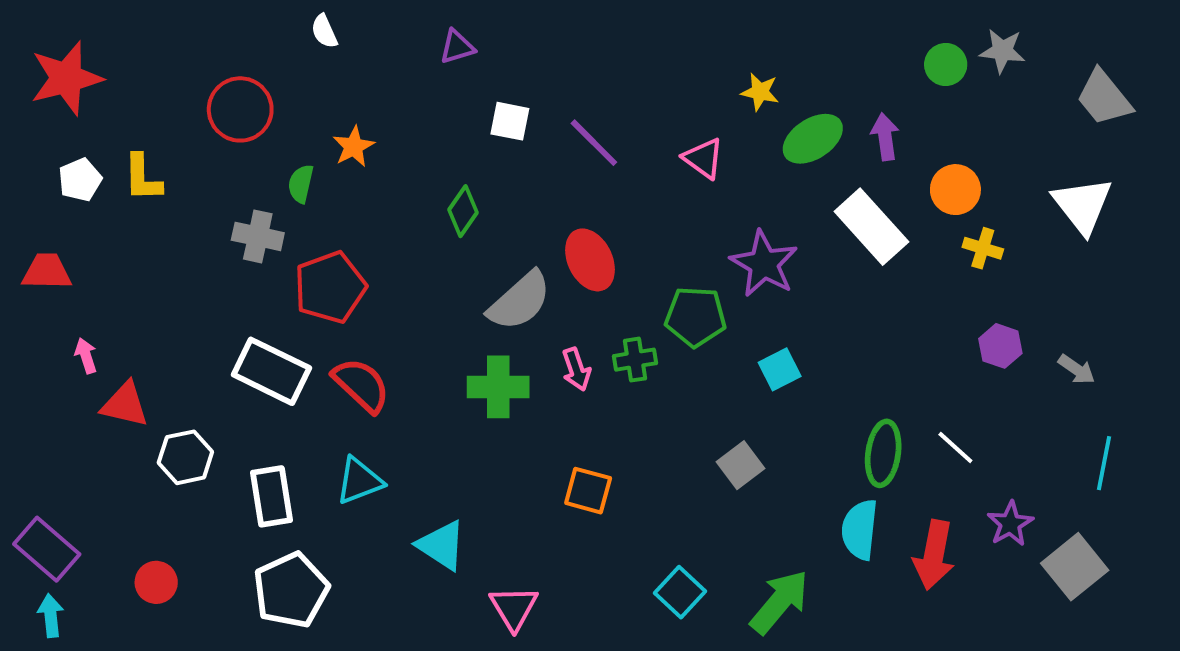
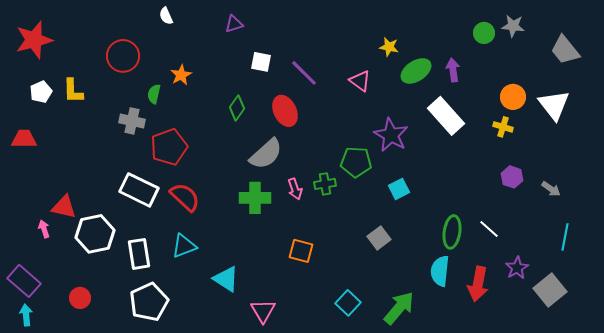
orange circle: (955, 190) -> (513, 97), moved
red ellipse: (590, 260) -> (285, 111), moved
pink arrow: (86, 356) -> (44, 229), moved
white hexagon: (185, 457) -> (95, 234), size x1.4

